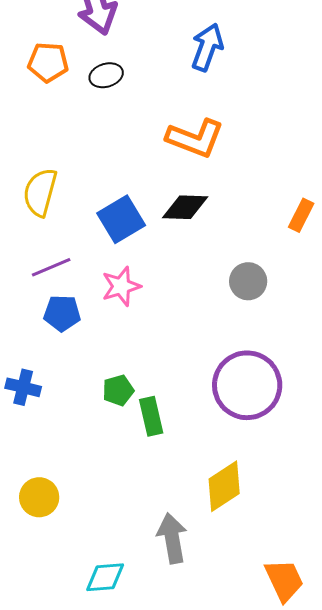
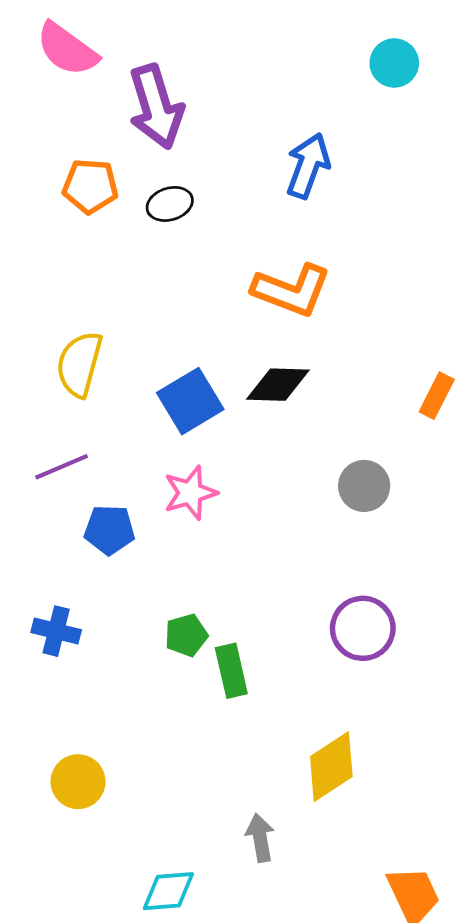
purple line: (51, 267) -> (62, 467), moved
purple circle: (247, 385) -> (363, 628), size x0.7
gray arrow: (172, 538) -> (260, 838), size x0.7

